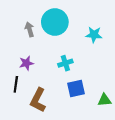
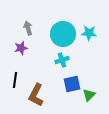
cyan circle: (55, 22) -> (63, 34), moved
purple star: (26, 63) -> (21, 48), moved
green triangle: (104, 100) -> (89, 95), moved, turned -40

